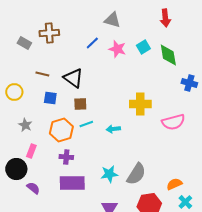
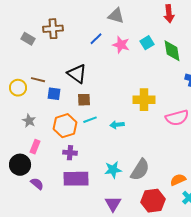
brown line: (42, 74) -> (38, 80), moved

